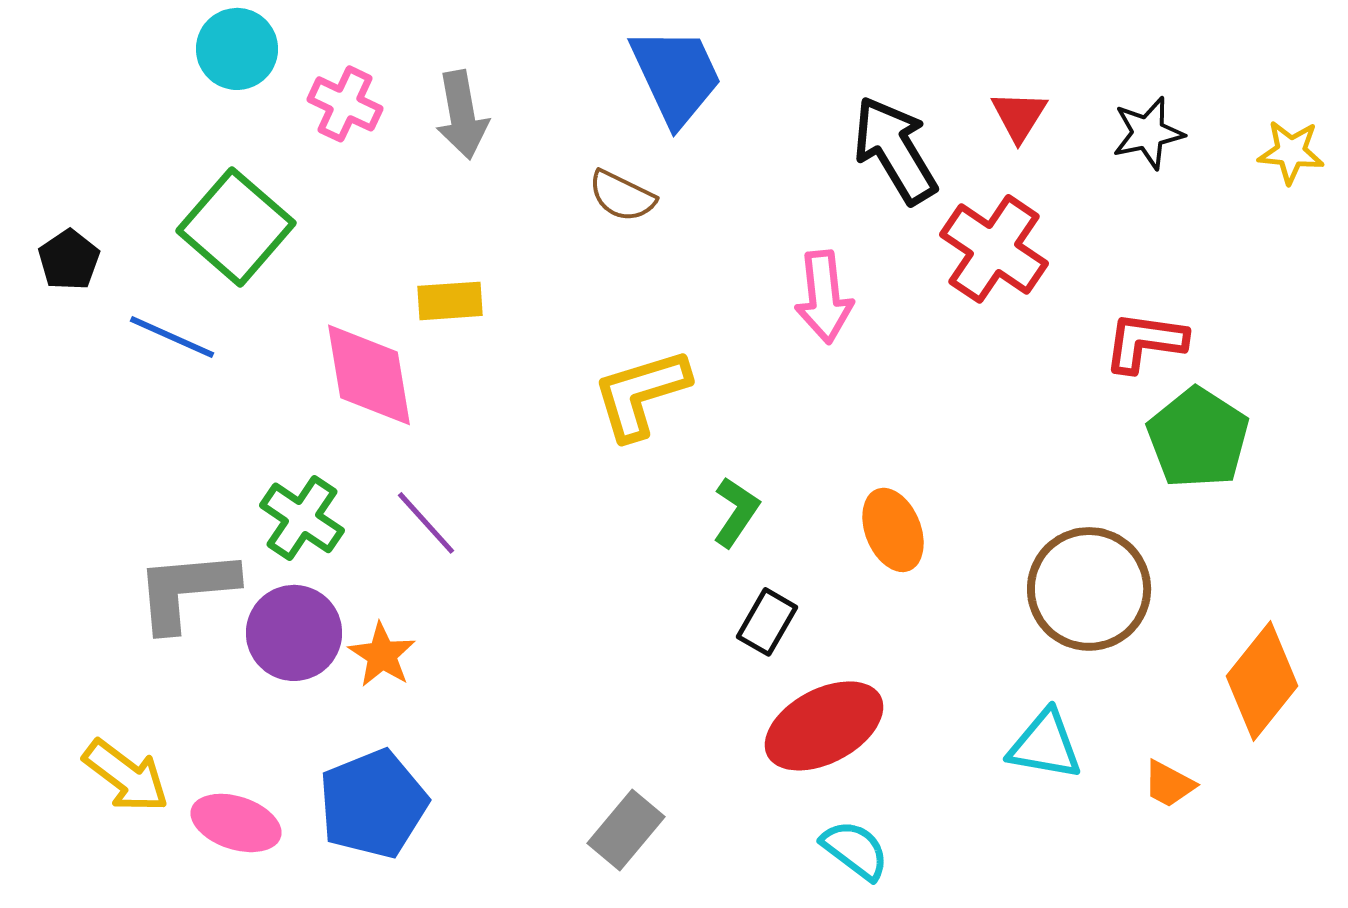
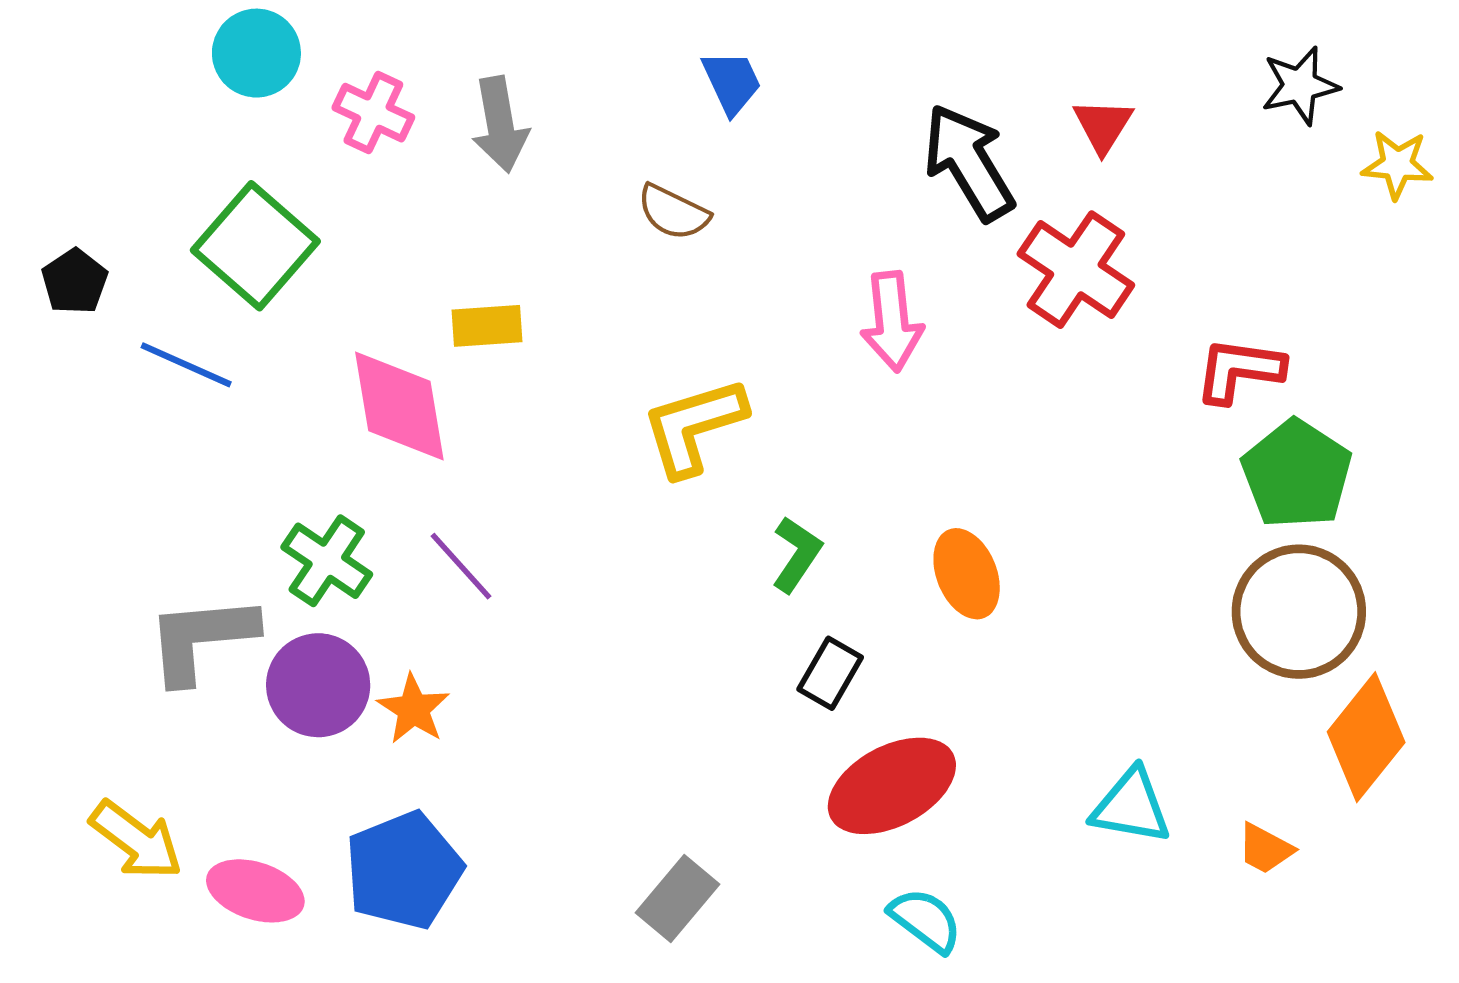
blue trapezoid: (676, 76) -> (732, 82), size x0.6
black star: (1148, 133) -> (1300, 86), moved
brown circle: (1089, 589) -> (1299, 612), moved

